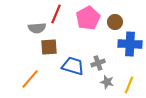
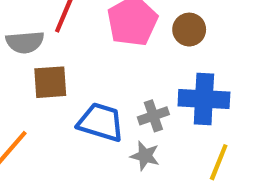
blue cross: (130, 44) -> (204, 99), moved
gray star: (107, 82) -> (145, 156), moved

